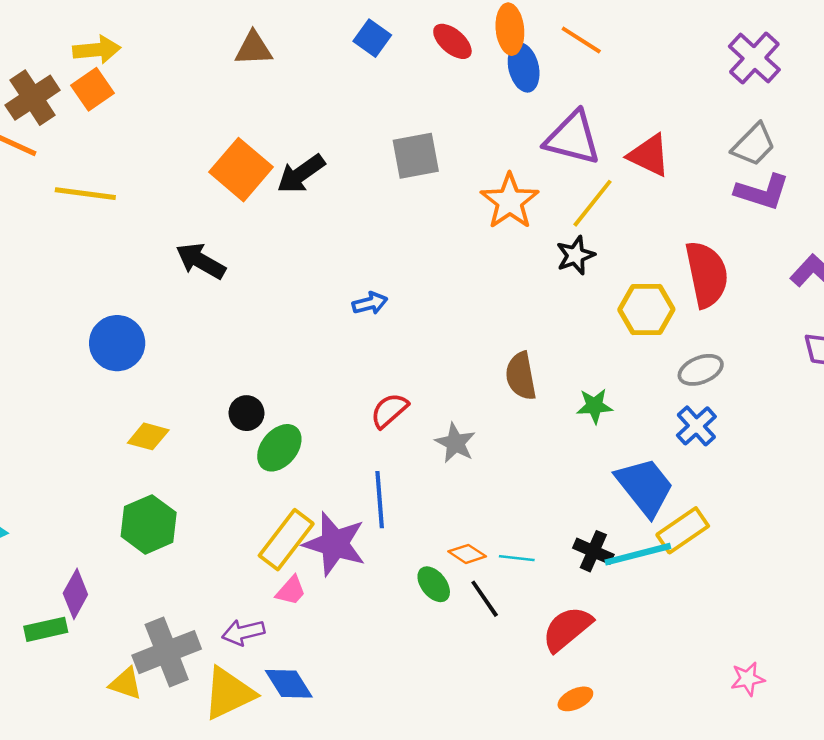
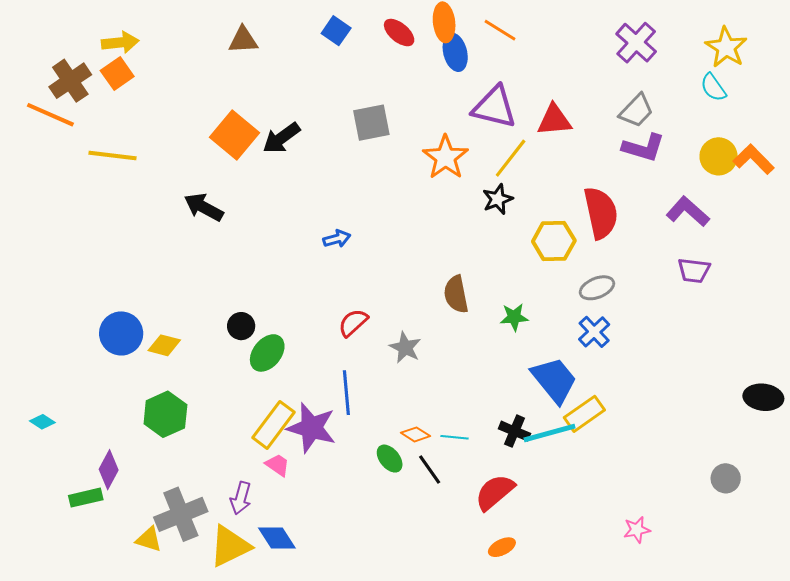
red triangle: (649, 155) -> (554, 120), turned -30
blue circle: (117, 343) -> (121, 333), moved
pink trapezoid: (291, 591) -> (278, 465), turned -96
purple arrow: (243, 632) -> (241, 498), turned -60

